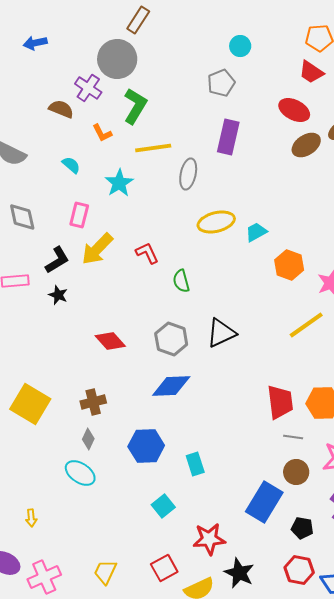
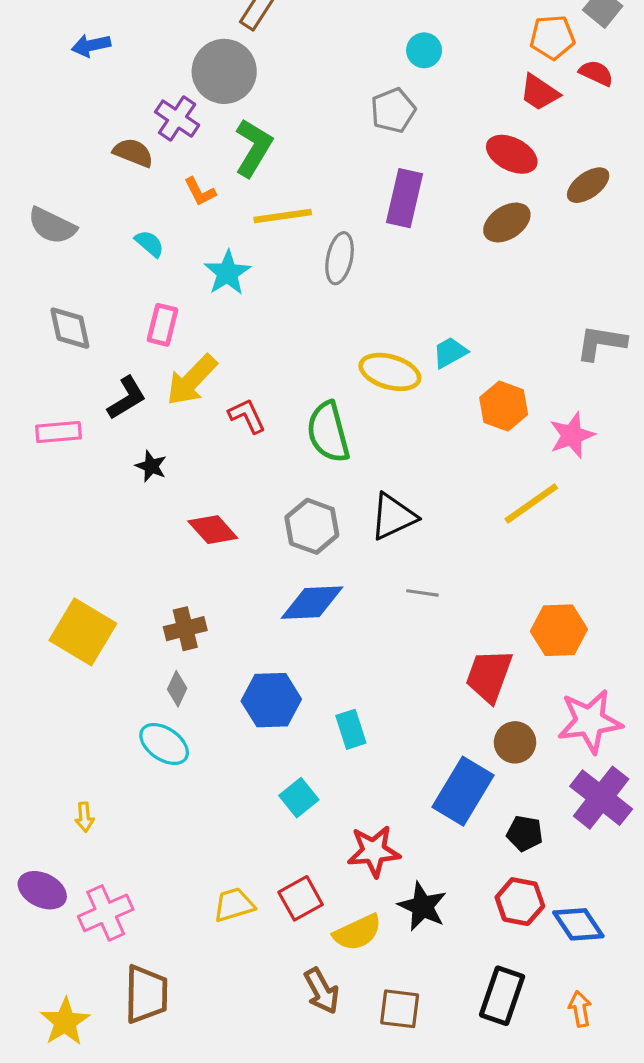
brown ellipse: (306, 145) -> (507, 222), moved
yellow ellipse: (216, 222) -> (390, 372), moved, turned 30
red L-shape: (147, 253) -> (247, 416), moved
green semicircle: (181, 281) -> (328, 432), size x1.6
black star: (58, 295) -> (151, 466), moved
red trapezoid: (280, 402) -> (489, 676), moved, turned -153
gray line: (293, 437) -> (422, 593), moved
yellow trapezoid: (105, 572) -> (234, 905), moved, turned 48

